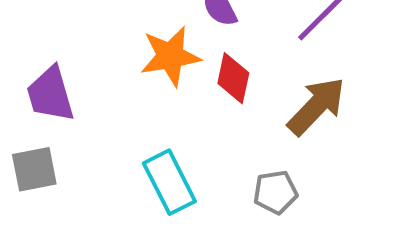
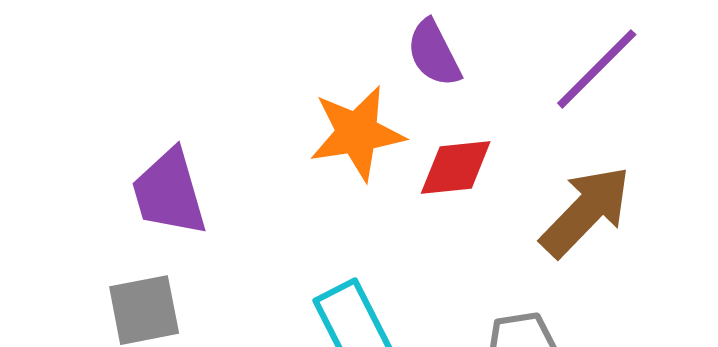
red diamond: (233, 78) -> (456, 168), turned 72

